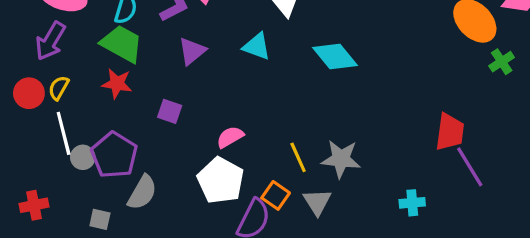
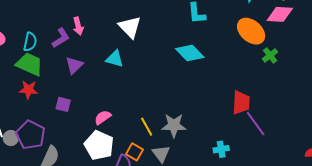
cyan diamond: (335, 56) -> (190, 53), moved

